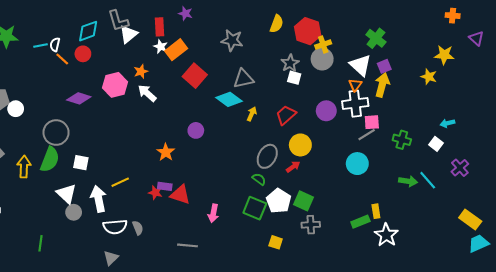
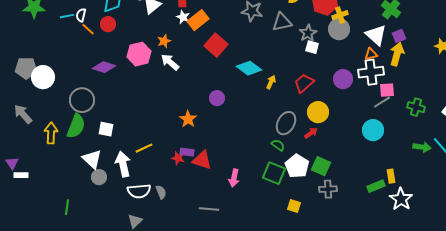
gray triangle: (243, 79) -> (282, 22), moved
orange triangle: (355, 85) -> (371, 54), turned 40
white circle: (16, 109) -> (43, 77), size x1.5

